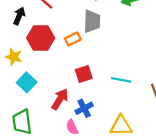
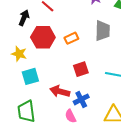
gray trapezoid: (92, 21) -> (103, 31), moved
cyan square: (27, 82) -> (30, 76), turned 30
red arrow: (60, 99) -> (60, 91), turned -108

